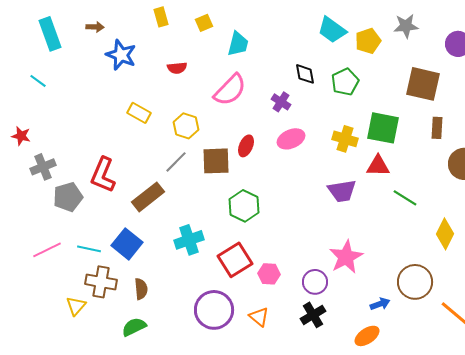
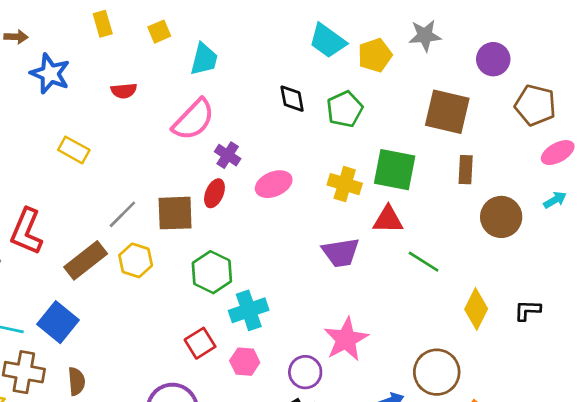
purple cross: (281, 102) -> (228, 155), moved
yellow hexagon: (186, 126) -> (136, 260), moved
cyan cross: (189, 240) -> (249, 310), moved
red square: (235, 260) -> (200, 343), size x0.7

